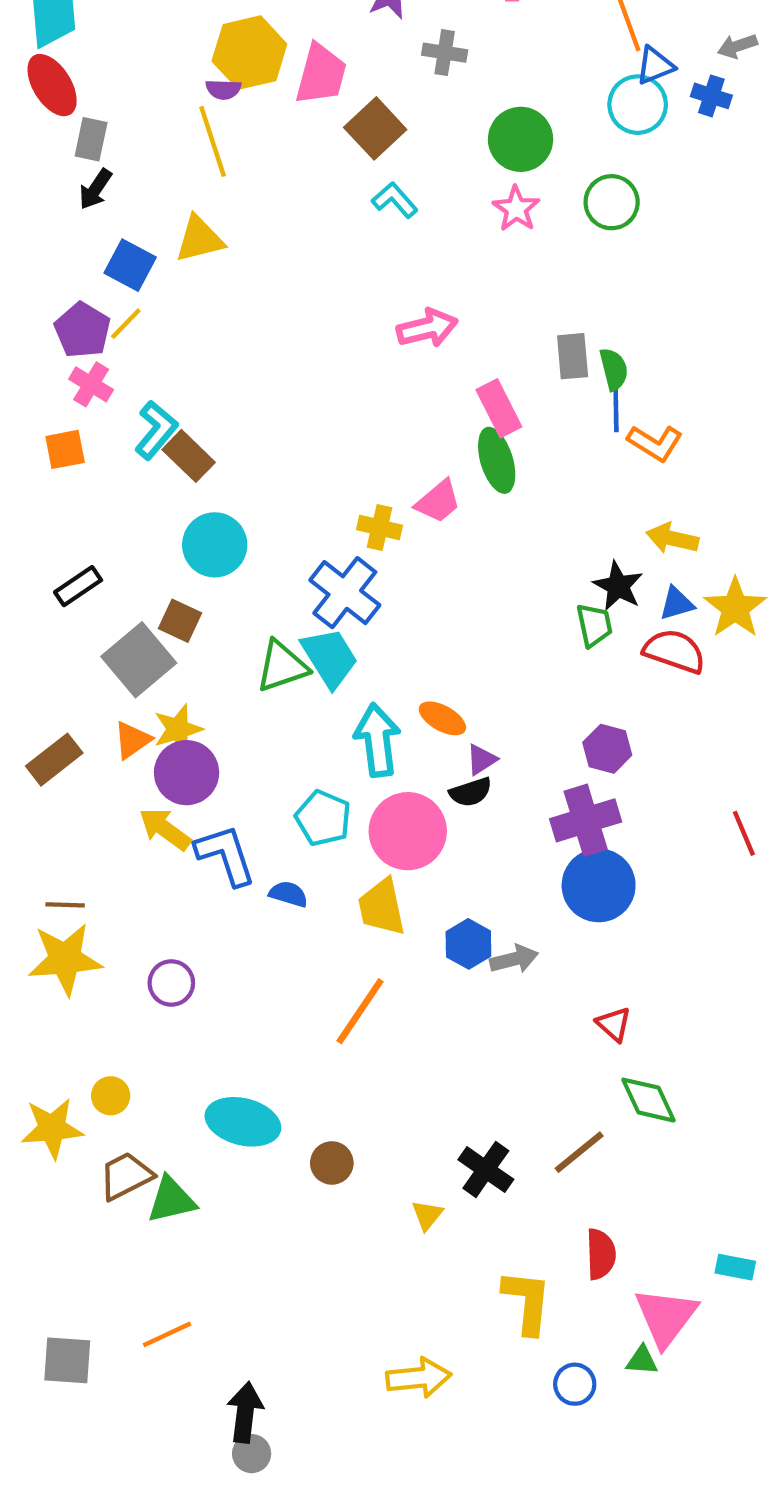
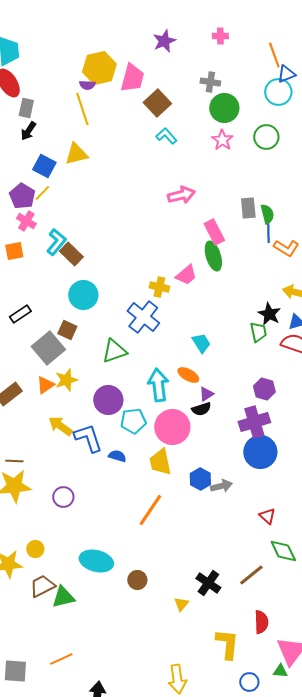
gray cross: (445, 53) -> (210, 82), moved
cyan trapezoid: (330, 658) -> (201, 343), moved, size x0.7
purple circle: (187, 773) -> (108, 400), moved
cyan pentagon: (323, 818) -> (133, 421), turned -30
yellow arrow: (419, 1378) -> (177, 679), turned 88

